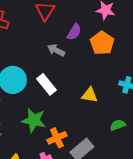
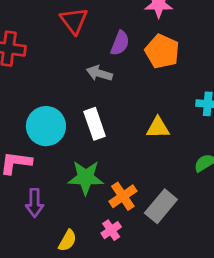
white rectangle: (46, 84) -> (95, 124), turned 30

